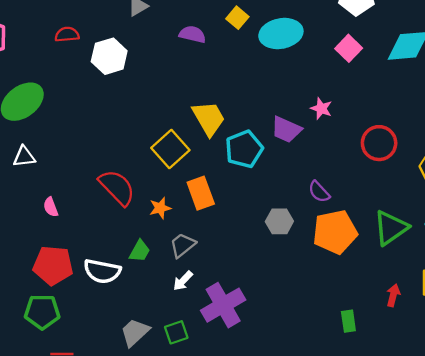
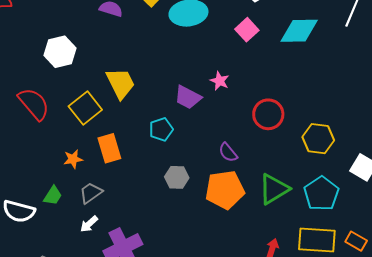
white hexagon: (109, 56) -> (60, 52), moved
cyan pentagon: (244, 149) -> (161, 129), moved, size x0.7
red semicircle: (117, 187) -> (34, 104), moved
purple semicircle: (319, 192) -> (228, 152), moved

